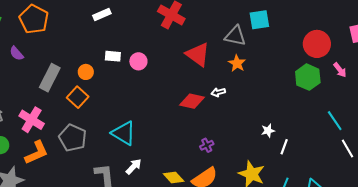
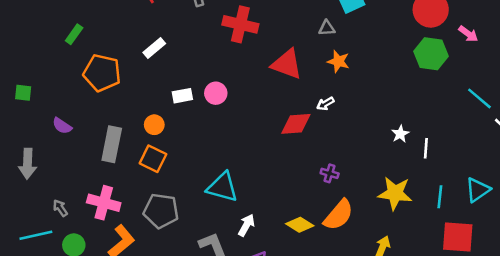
orange pentagon: (34, 19) -> (102, 73), moved
gray triangle: (235, 36) -> (327, 28), size x0.6
purple cross: (207, 145) -> (330, 173), turned -32

